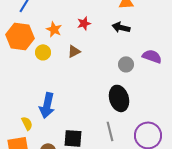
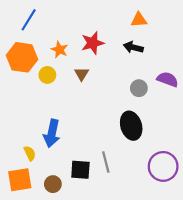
red star: (84, 23) -> (93, 43), size x1.5
brown triangle: (74, 51) -> (82, 74), turned -32
gray line: (110, 131) -> (106, 162), moved

